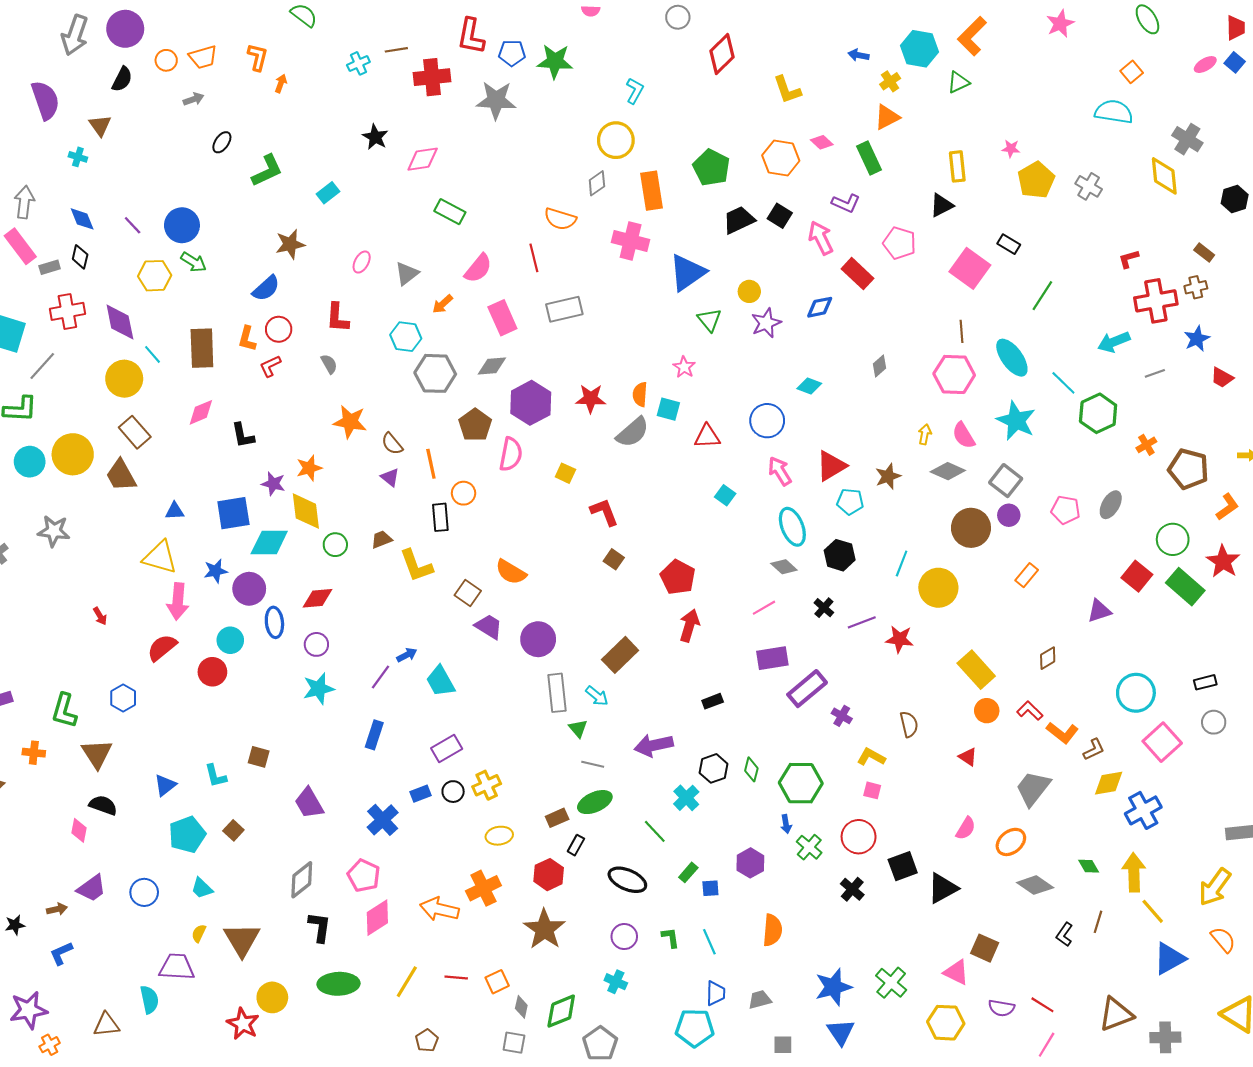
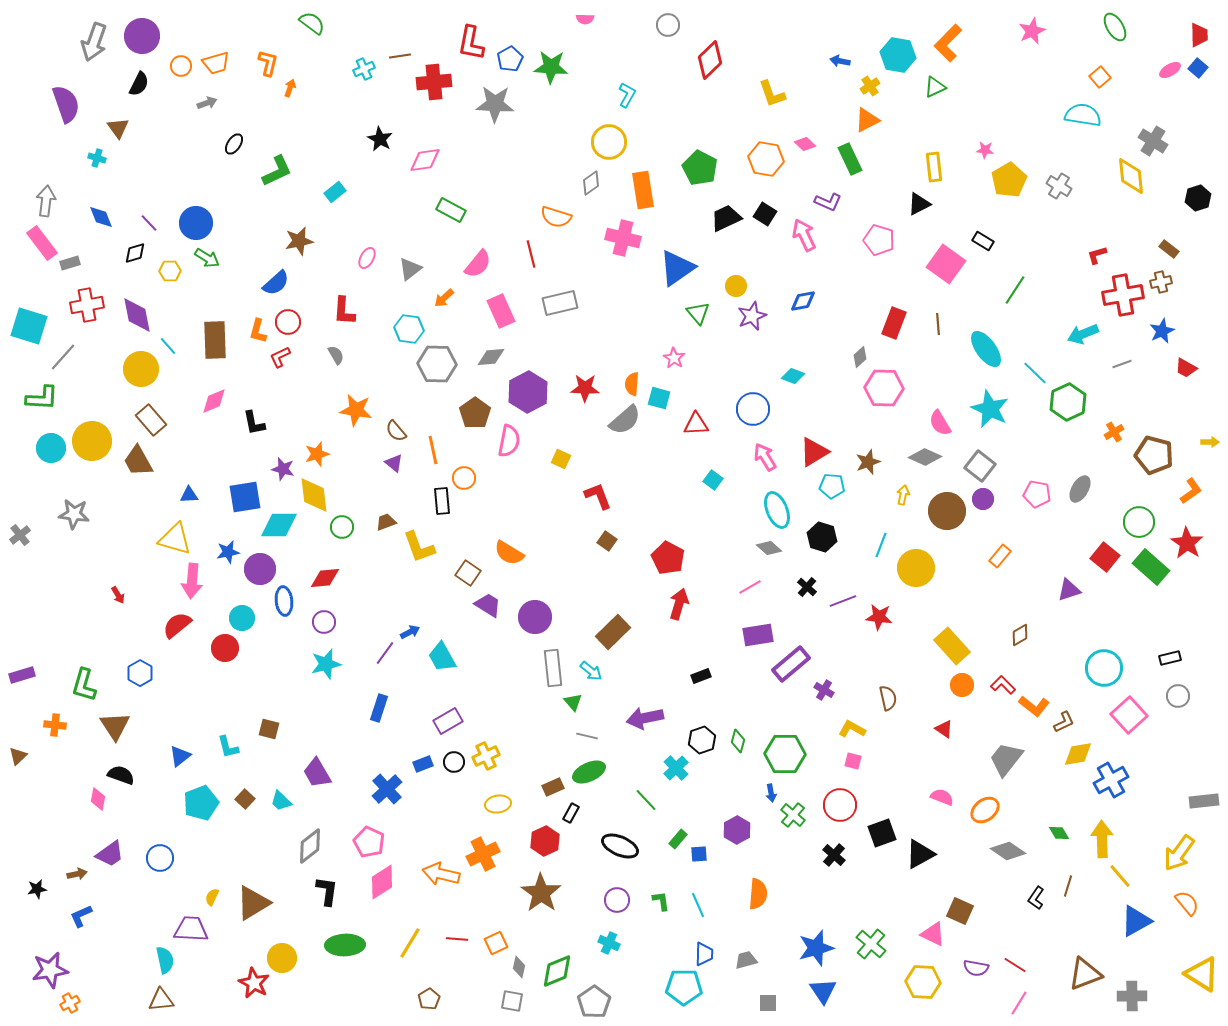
blue pentagon: (512, 53) -> (510, 59), turned -30
black diamond: (80, 257) -> (135, 253), moved, turned 60
red rectangle: (857, 274) -> (894, 323), moved, turned 68
yellow hexagon: (155, 276) -> (170, 271), size x0.7
pink hexagon: (954, 374) -> (884, 388), moved
yellow arrow: (925, 434) -> (903, 495), moved
pink semicircle: (966, 828) -> (942, 797), turned -100
cyan trapezoid: (202, 888) -> (281, 801), moved
brown triangle: (242, 940) -> (253, 903), turned 30
brown triangle: (106, 1025) -> (161, 1000), moved

